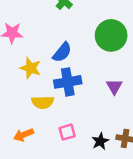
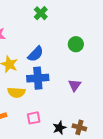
green circle: (111, 35) -> (76, 44), size x0.6

